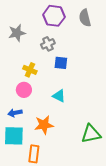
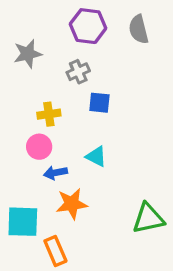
yellow cross: (30, 70) -> (49, 114), turned -32
blue arrow: (15, 113) -> (55, 173), moved
orange rectangle: (34, 154) -> (55, 251), turned -30

